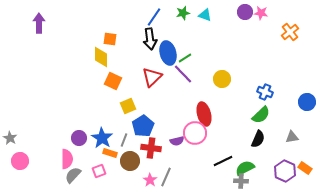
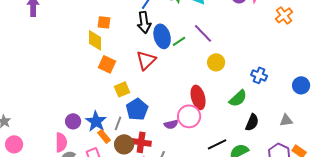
purple line: (183, 74) -> (203, 33), moved
green semicircle: (261, 115) -> (238, 98), moved
red cross: (151, 148) -> (141, 142), moved
orange rectangle: (110, 153) -> (104, 136), turned 32

